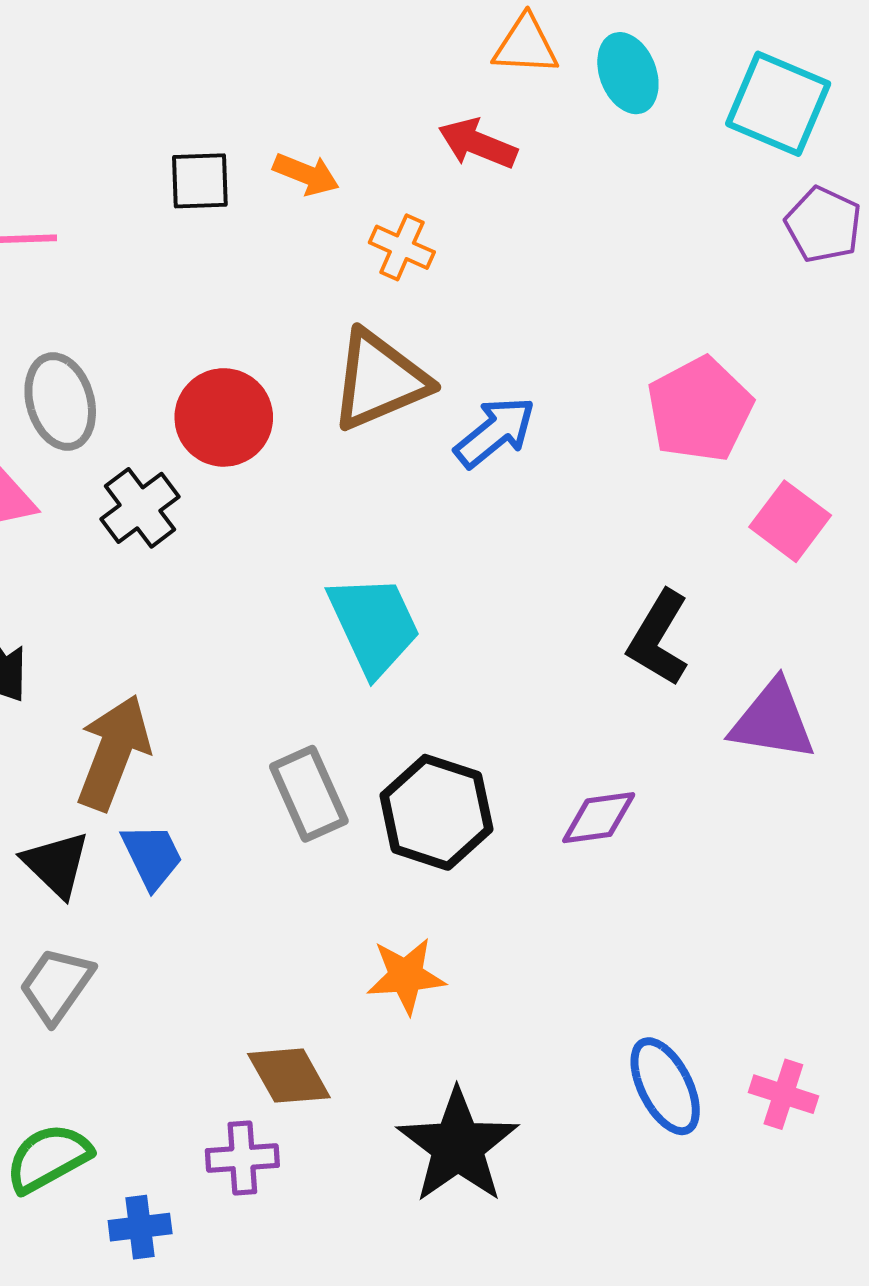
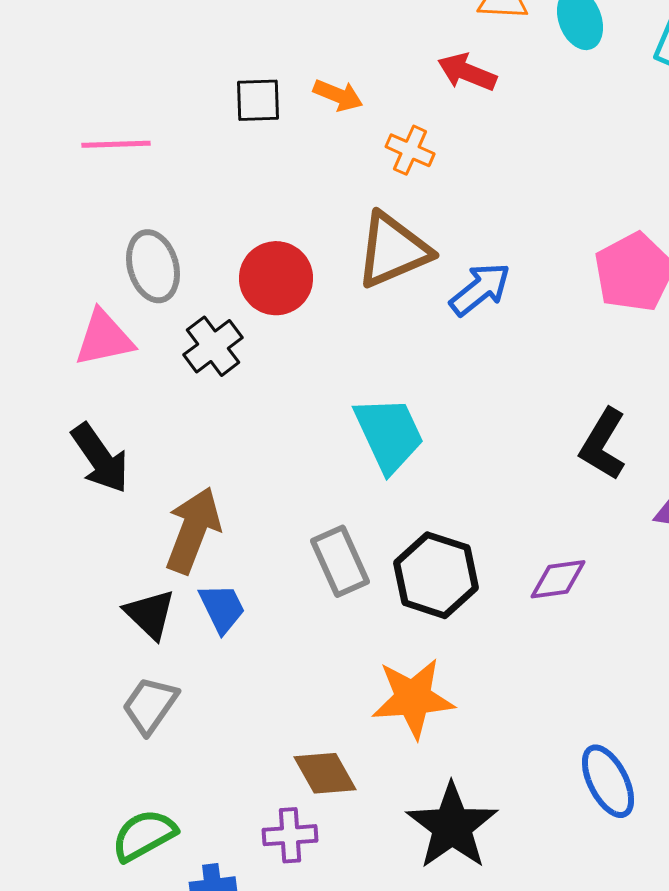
orange star: (406, 976) -> (413, 698), size x1.4

